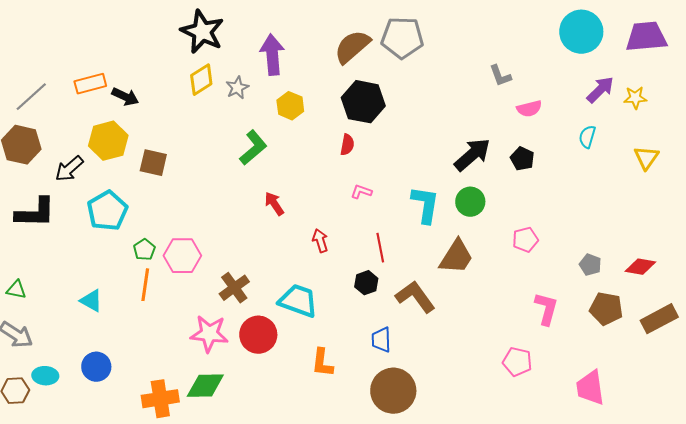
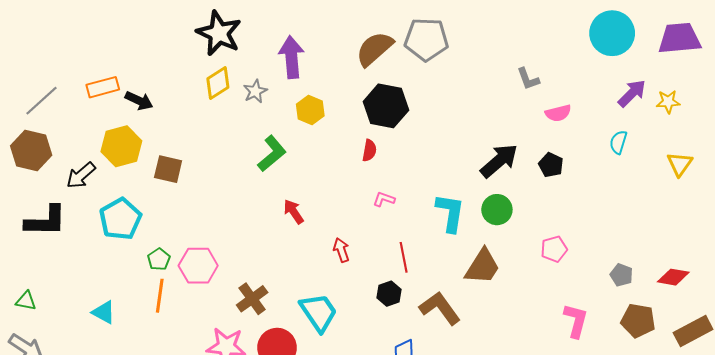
cyan trapezoid: (298, 301) -> (319, 312), turned 36

